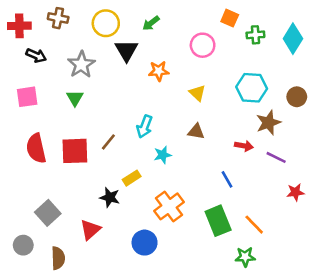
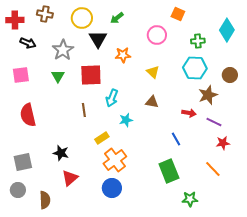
green cross: (255, 35) -> (198, 41), moved
brown line: (108, 142) -> (84, 110), turned -48
red square: (75, 151) -> (91, 75), moved
red star: (295, 192) -> (223, 143), moved
black star: (110, 197) -> (61, 153), moved
orange cross: (169, 206) -> (115, 160), moved
gray square: (48, 213) -> (23, 162), moved, turned 30
orange line: (254, 225) -> (213, 169), moved

